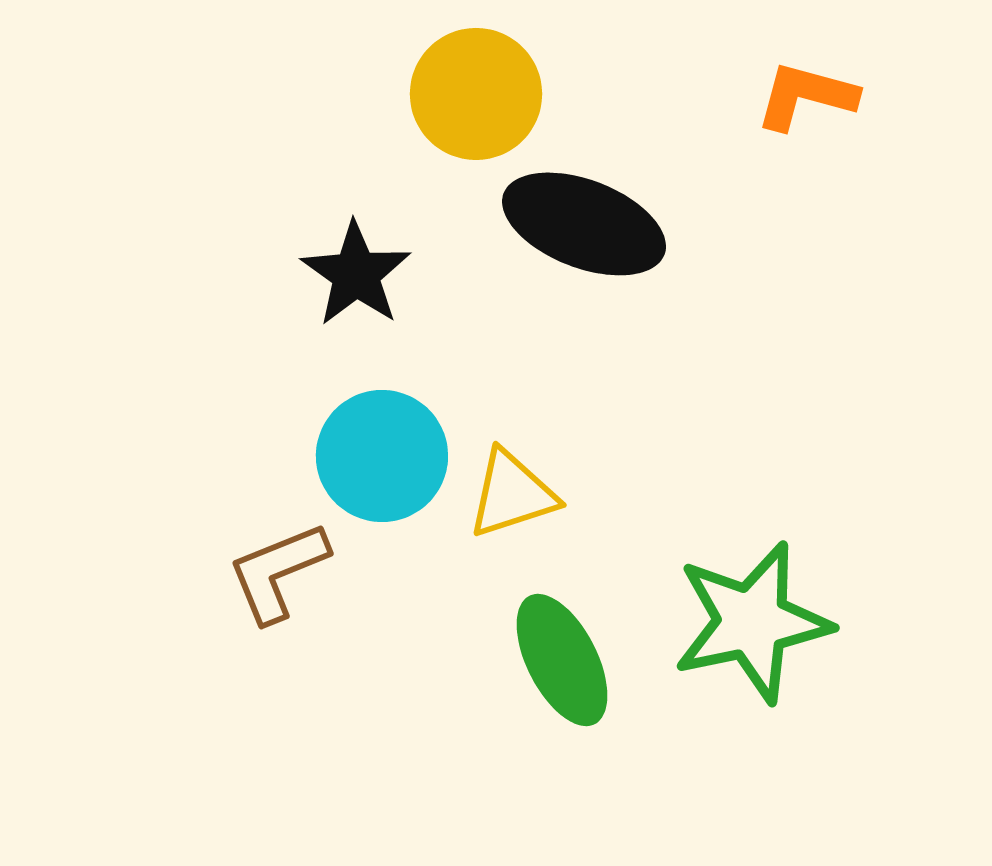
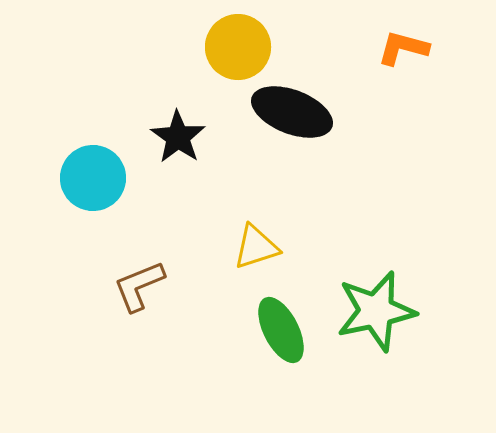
cyan circle: (382, 456) -> (93, 178), moved

